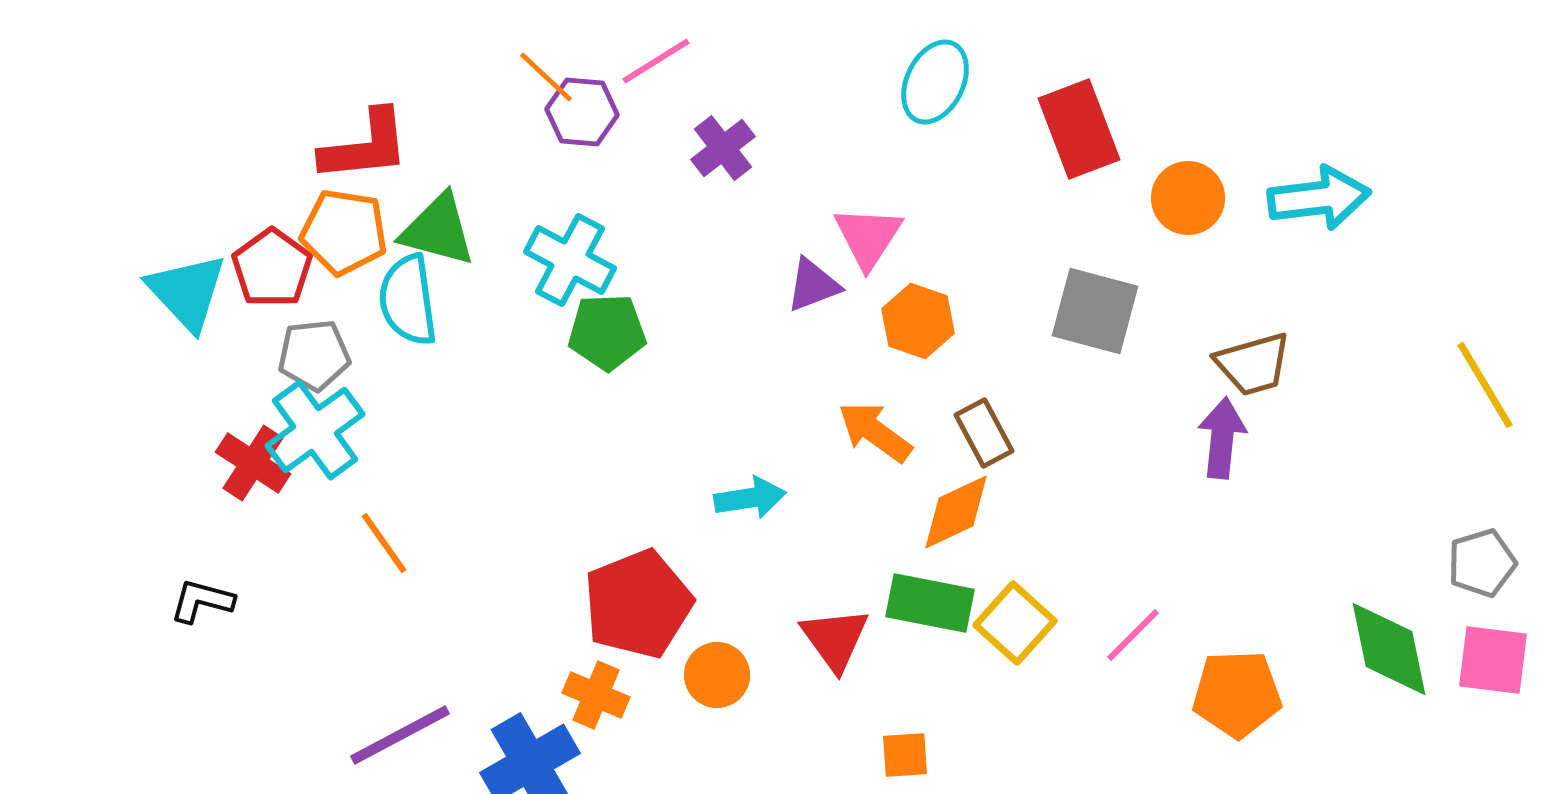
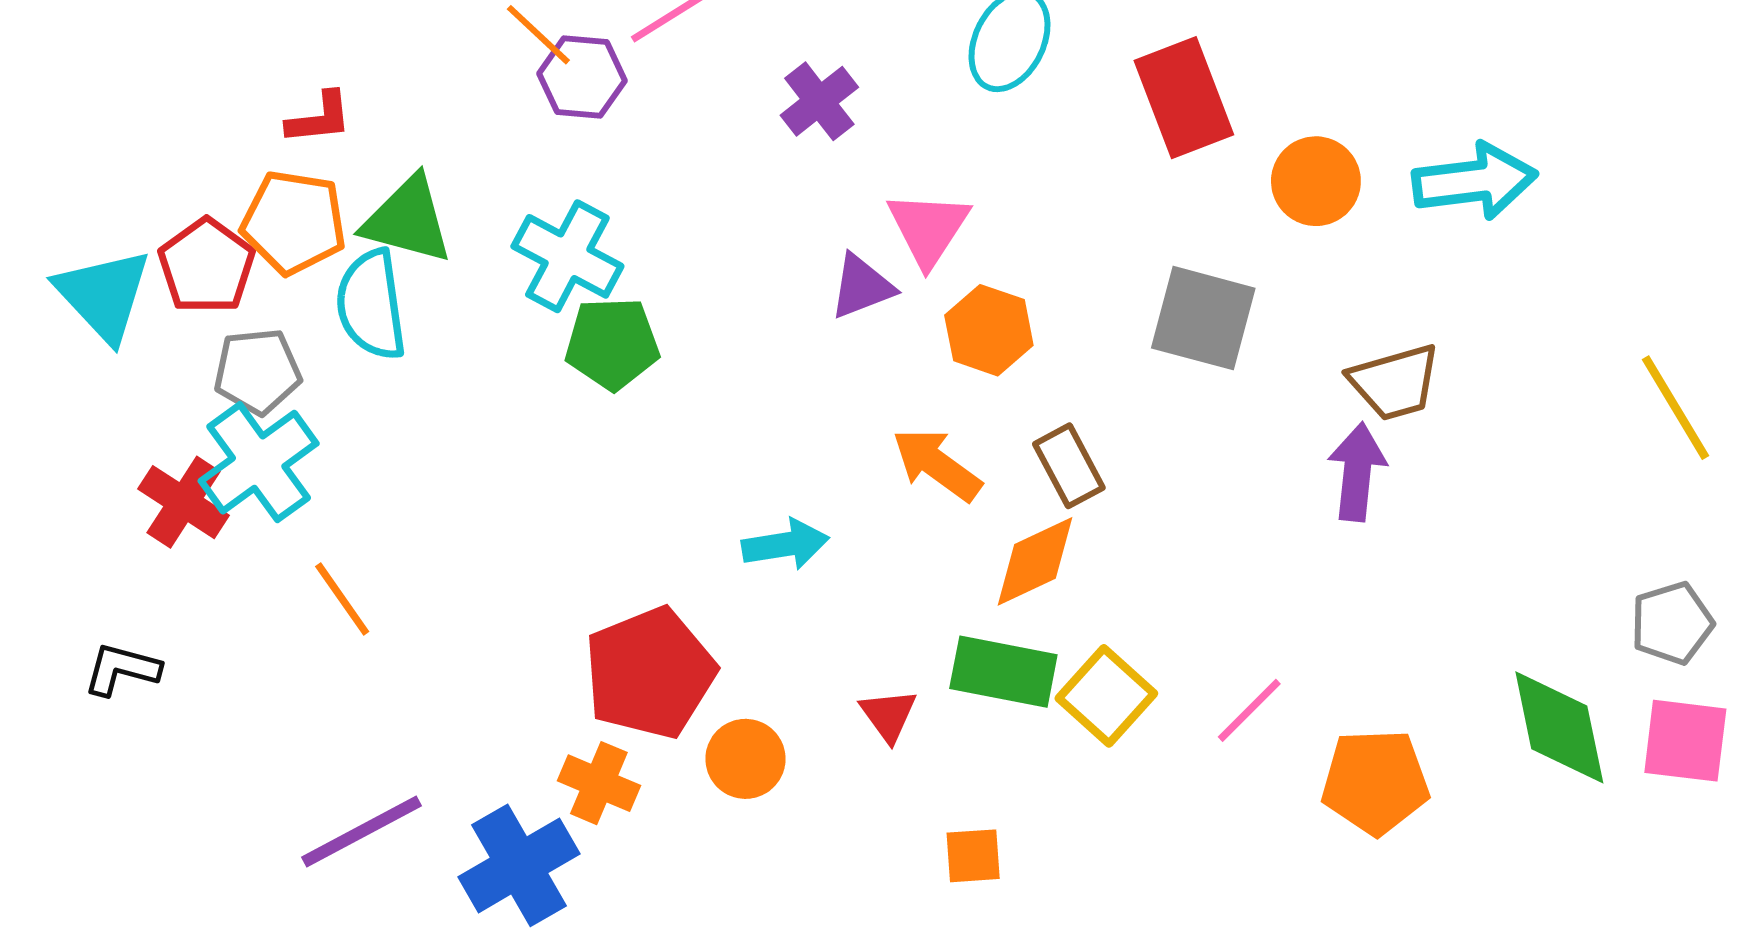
red L-shape: (365, 146) -> (319, 118), size x0.6
purple cross: (723, 148) -> (819, 101), moved
red triangle: (835, 639) -> (888, 715), size x0.7

